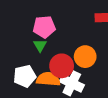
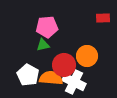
green triangle: (40, 45) -> (43, 45), turned 48
white pentagon: (25, 76) -> (28, 75), turned -30

